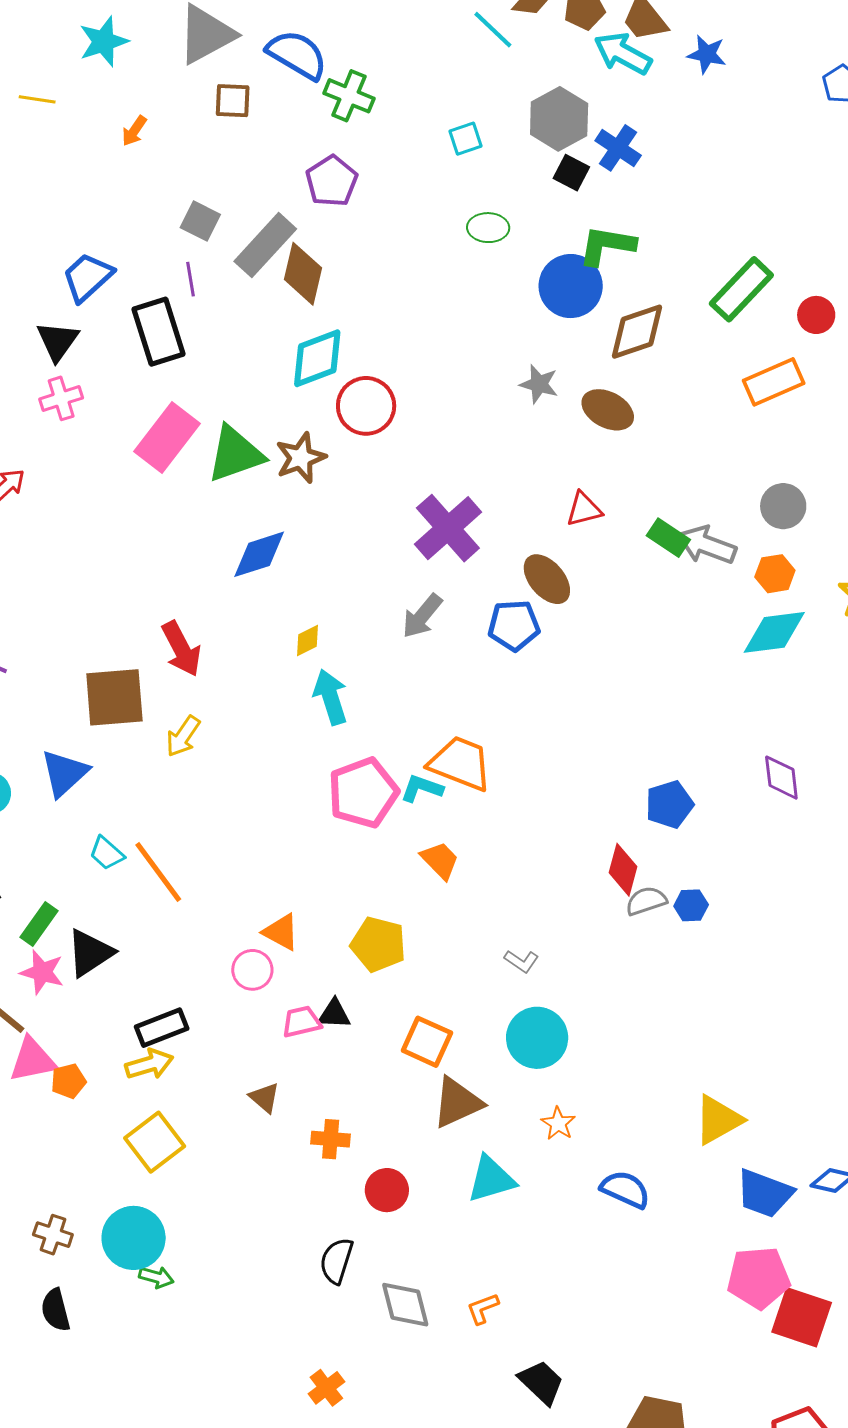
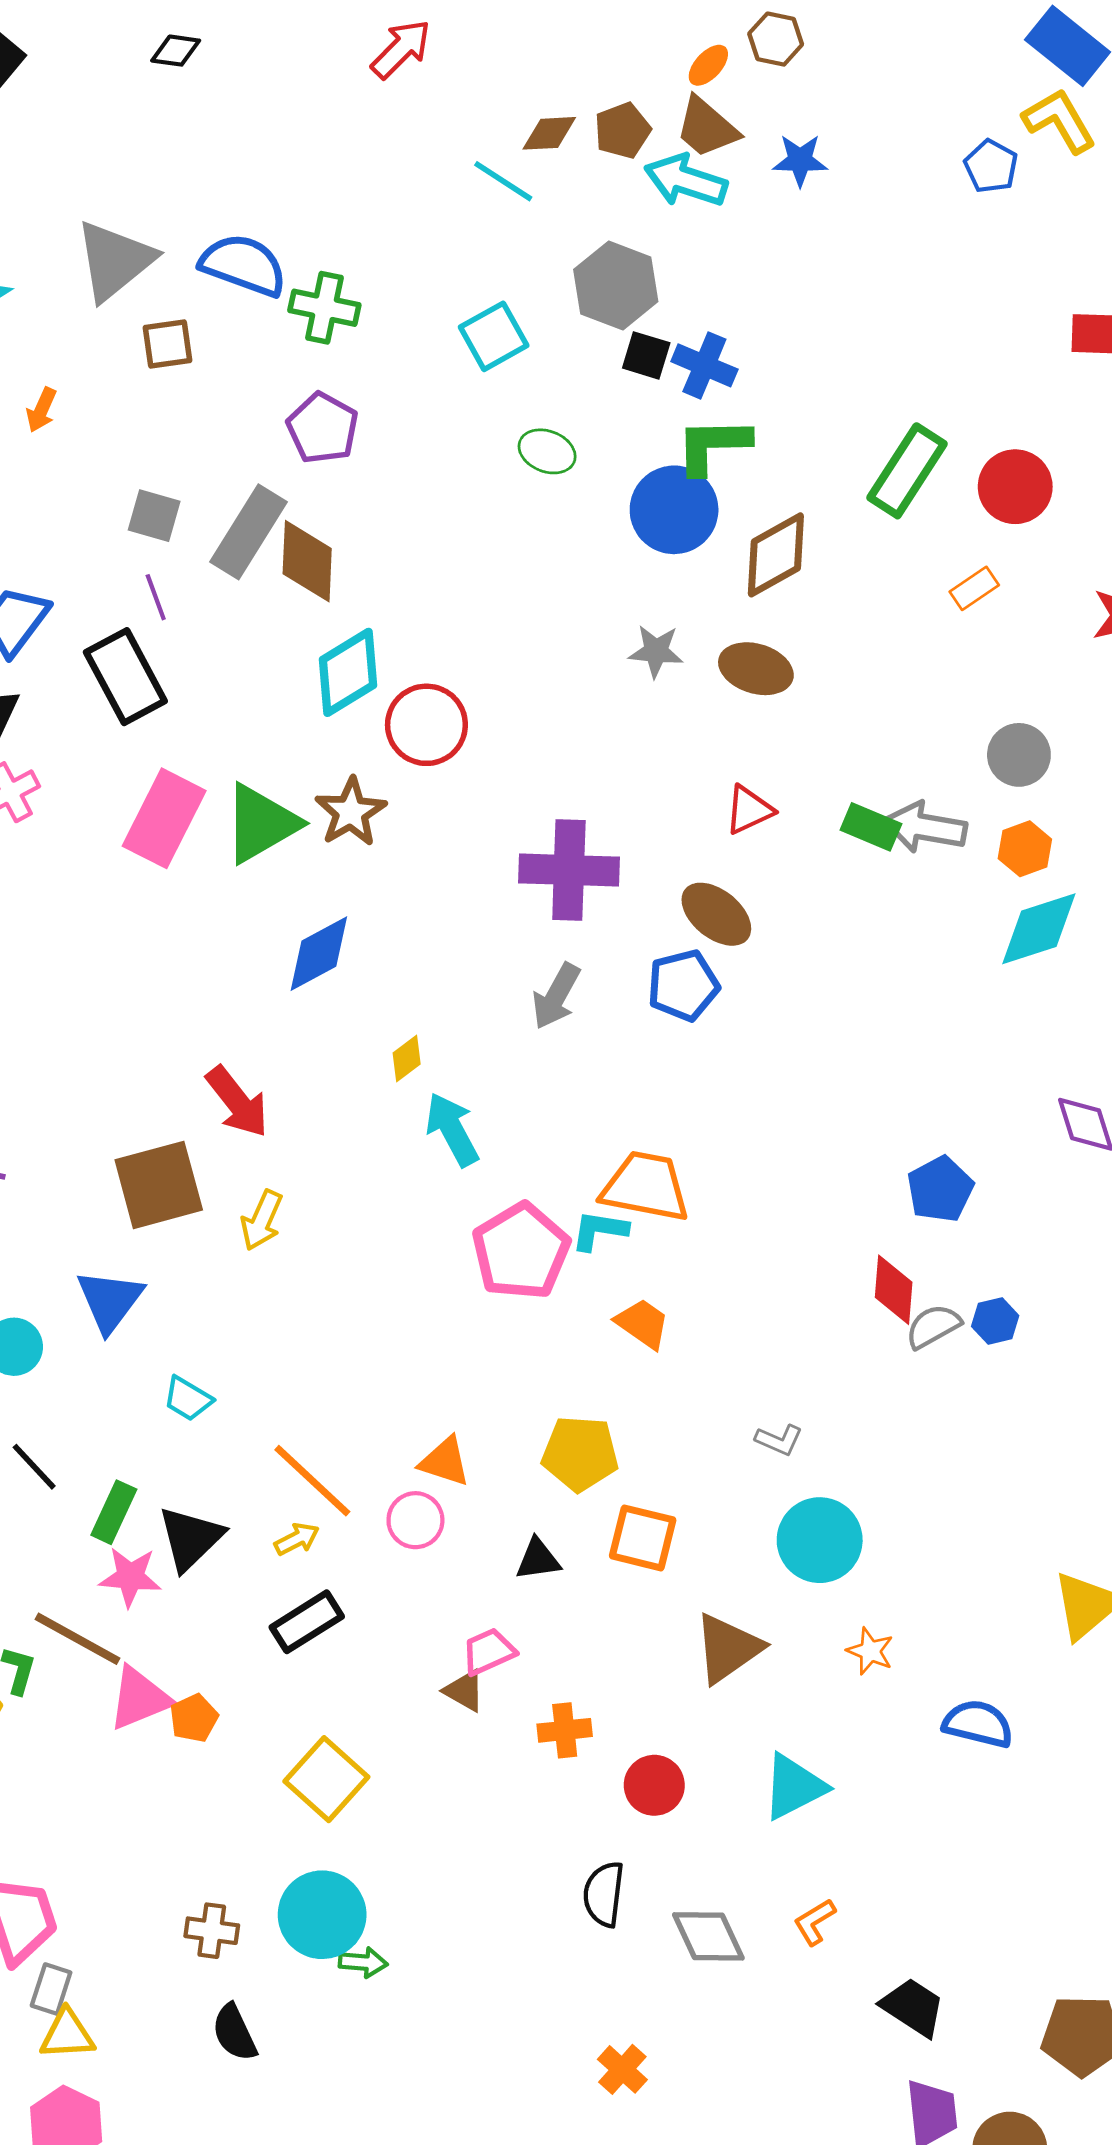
cyan square: (465, 139) -> (494, 336), size x1.4
blue cross: (618, 148) -> (704, 365), moved
green ellipse: (488, 228) -> (547, 451), turned 30
red circle: (816, 315) -> (1015, 487), size x1.4
orange rectangle: (774, 382) -> (974, 588), size x0.6
purple cross: (448, 528) -> (569, 870), turned -36
orange line: (158, 872) -> (312, 1481), moved
pink trapezoid: (302, 1022) -> (489, 1652), moved
orange square: (427, 1042) -> (643, 1538), moved
yellow arrow: (149, 1064) -> (297, 1539), moved, size x0.7
cyan triangle: (491, 1179) -> (794, 1787), moved

